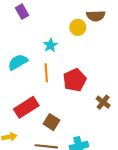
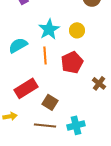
yellow circle: (78, 27) -> (77, 30), moved
cyan star: (50, 45) -> (49, 29), size x1.5

